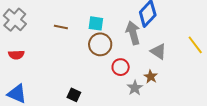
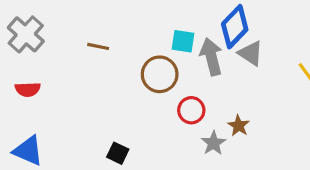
cyan square: (96, 23) -> (183, 41), moved
gray triangle: (158, 51) -> (251, 53), moved

